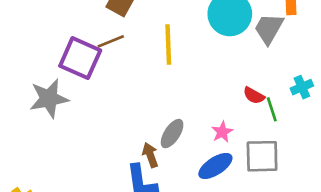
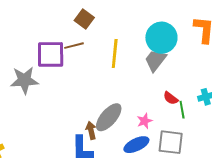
gray trapezoid: (269, 29) -> (155, 60), moved
purple square: (80, 58) -> (51, 54), turned -32
gray ellipse: (172, 134) -> (109, 117), size x1.4

